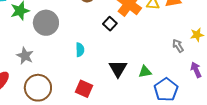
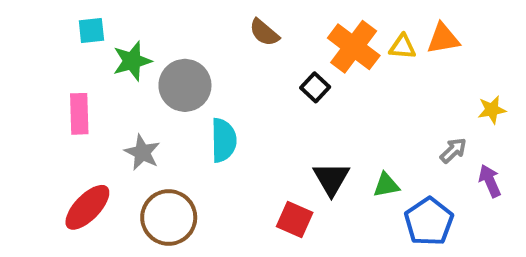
gray arrow: (178, 46) -> (453, 150), moved, turned 80
cyan semicircle: (80, 50) -> (224, 140), moved, size x1.5
red square: (84, 89) -> (295, 220), moved

